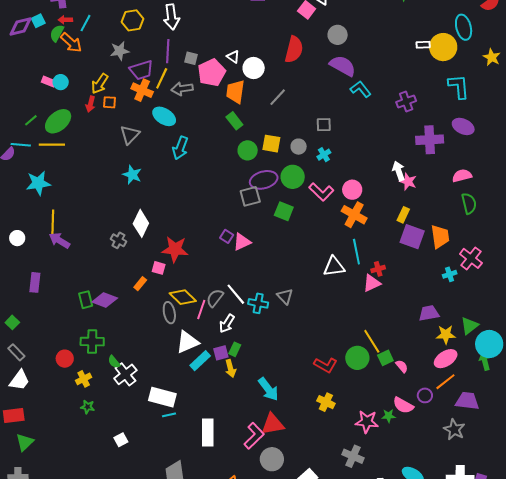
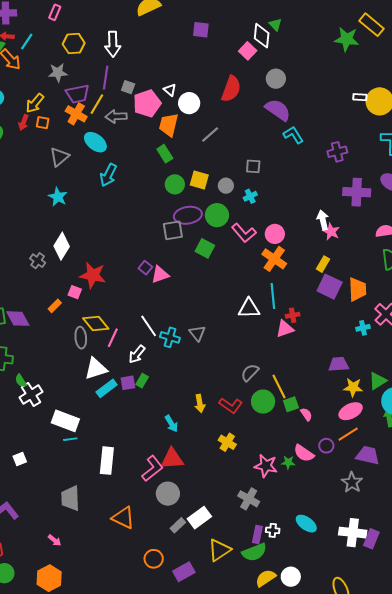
gray semicircle: (215, 298) -> (250, 373), moved
purple diamond: (105, 300) -> (18, 319), turned 35
yellow arrow: (230, 369) -> (200, 403), moved
cyan arrow: (268, 389) -> (171, 424), size x0.7

